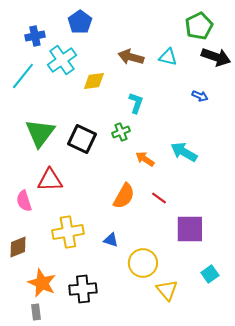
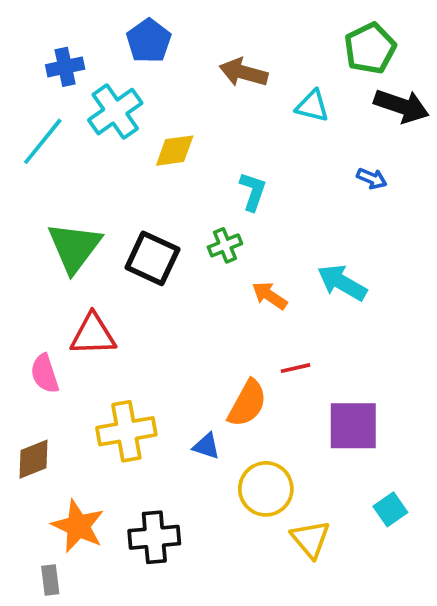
brown arrow: (131, 57) -> (244, 72), moved
orange semicircle: (124, 196) -> (247, 403), moved
red line: (159, 198) -> (296, 368), turned -49
gray rectangle: (36, 312) -> (50, 580), moved

